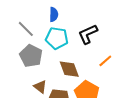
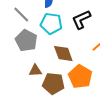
brown triangle: (40, 87) -> (35, 71), turned -40

